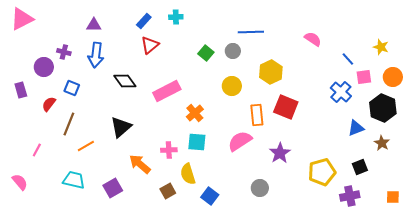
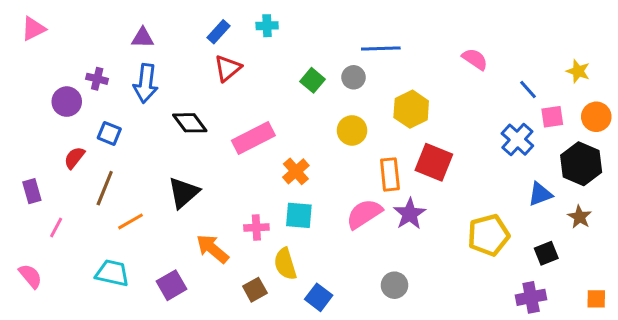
pink triangle: (22, 19) -> (33, 29), size x0.7
purple rectangle: (21, 90) -> (32, 191), moved
purple star: (280, 153) -> (410, 214), moved
yellow pentagon: (322, 172) -> (489, 235), moved

